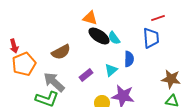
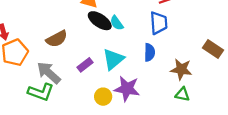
blue semicircle: (129, 59) -> (150, 52), moved
cyan triangle: (111, 70) -> (113, 59), size x1.5

